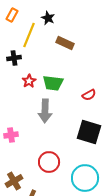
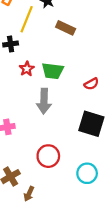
cyan circle: (85, 178) -> (87, 173), size x0.7

